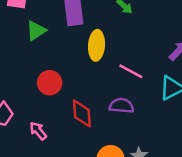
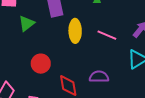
pink line: (131, 71) -> (107, 35), moved

